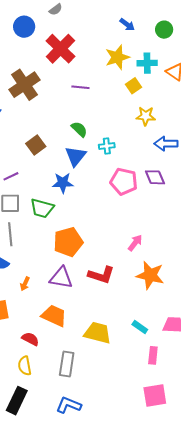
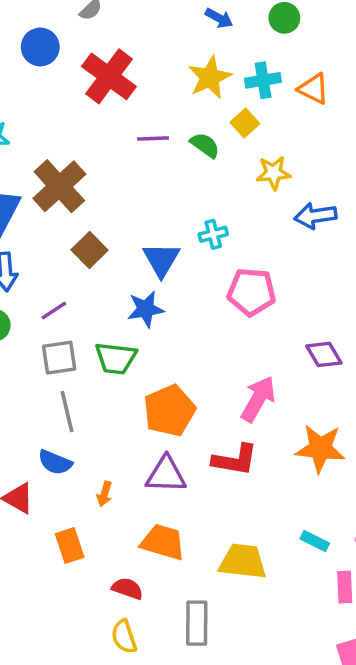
brown cross: (24, 85) -> (59, 186), moved
green semicircle: (79, 129) -> (205, 145), moved
purple diamond: (155, 177) -> (324, 354), moved
pink arrow: (135, 243) -> (258, 399), moved, size x1.5

